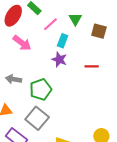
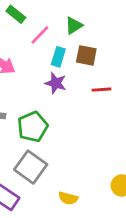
green triangle: (75, 19) -> (74, 25), turned 32
brown square: (99, 31) -> (86, 55), moved

